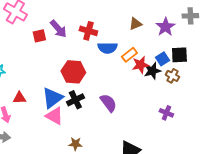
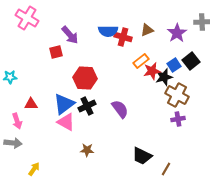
red cross: (88, 31) -> (123, 37), moved
red square: (39, 36) -> (56, 52), moved
blue semicircle: (107, 48) -> (108, 31), moved
black square: (179, 55) -> (191, 61), turned -36
brown cross: (172, 76) -> (177, 95), moved, size x1.6
purple cross: (166, 113) -> (178, 119), turned -32

